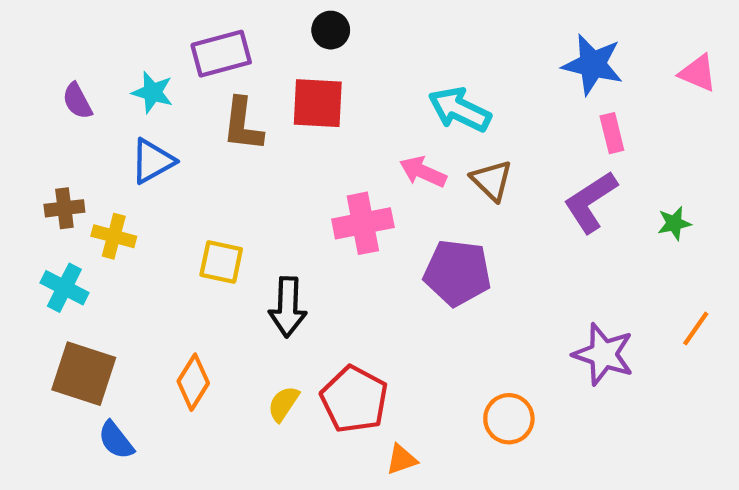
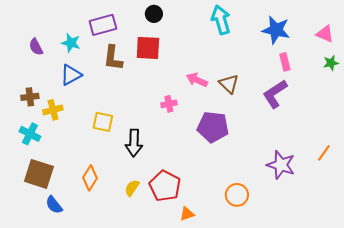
cyan arrow: (460, 110) -> (221, 20), moved, turned 48
pink cross: (363, 223) -> (169, 104), size x0.6
green star: (674, 223) -> (331, 63), moved
yellow cross: (114, 236) -> (53, 110), turned -30

